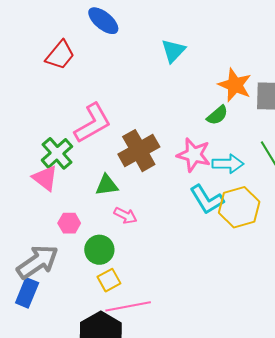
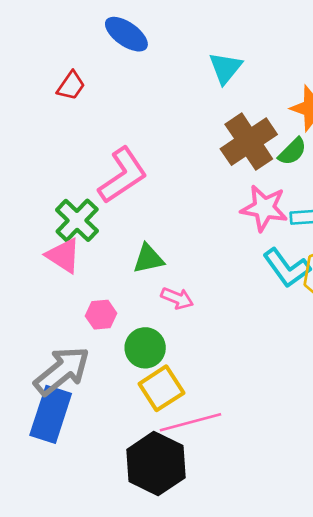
red trapezoid: (60, 55) -> (71, 86), size x0.7
brown cross: (139, 151) -> (249, 142), moved
yellow square: (109, 280) -> (161, 388), size x1.4
blue rectangle: (27, 293) -> (51, 414), size x1.4

